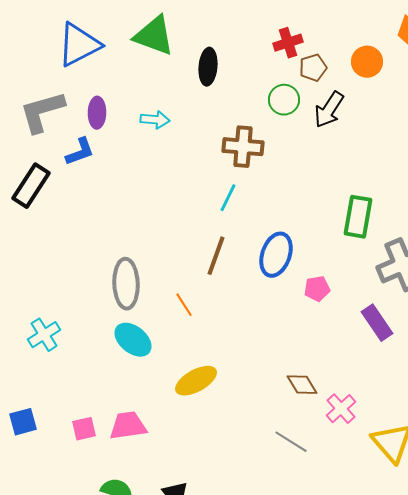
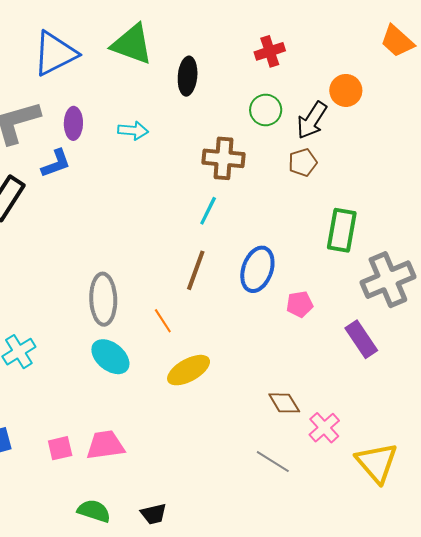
orange circle: (367, 62) -> (346, 90), moved
brown pentagon: (313, 68) -> (303, 162), moved
yellow ellipse: (196, 381) -> (189, 370), moved

